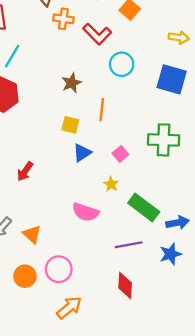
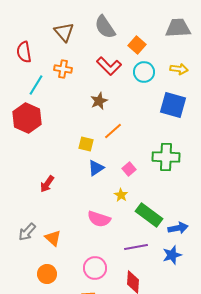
orange cross: (63, 19) -> (63, 69), moved
cyan circle: (122, 64) -> (144, 72), moved
brown star: (72, 83) -> (99, 101), moved
orange line: (102, 110) -> (113, 131), turned 42
pink circle: (59, 269) -> (95, 268), moved

